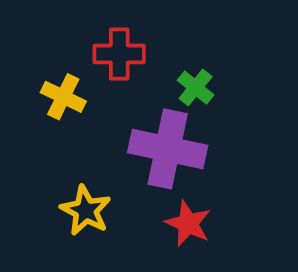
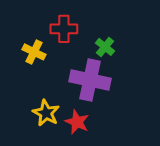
red star: (188, 223) -> (77, 122), moved

